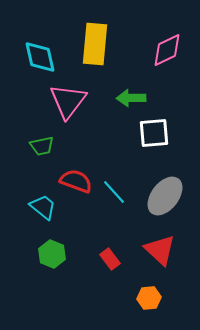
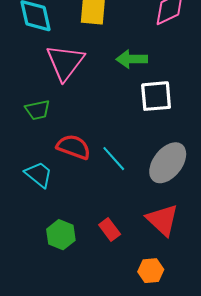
green hexagon: (52, 254) -> (61, 235), moved

